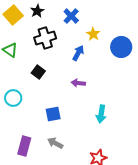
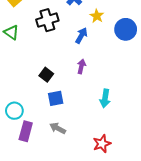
black square: (38, 72) -> (46, 75), moved
purple arrow: (78, 83) -> (81, 66), turned 96
cyan circle: (13, 98) -> (14, 111), moved

